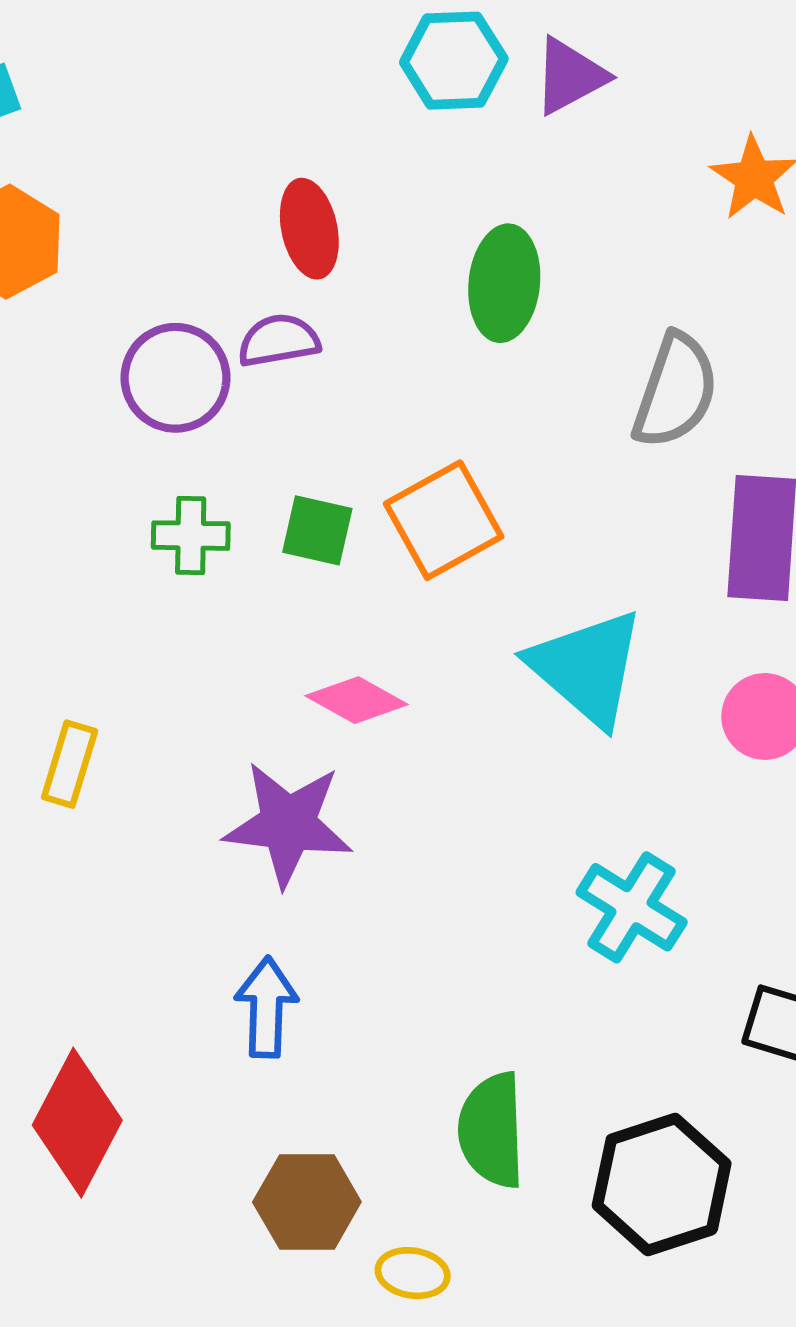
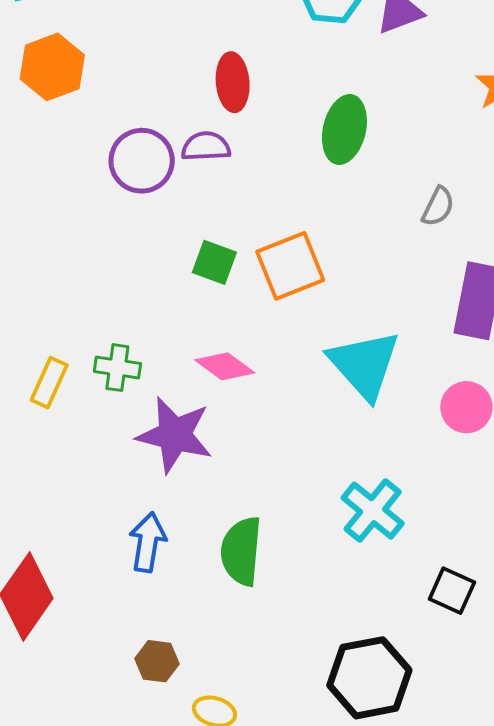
gray semicircle: (675, 391) -> (438, 207), size x0.6
green cross: (191, 536) -> (117, 368), moved
green semicircle: (492, 1130) -> (241, 551), moved
brown hexagon: (307, 1202) -> (157, 661), size x0.7

